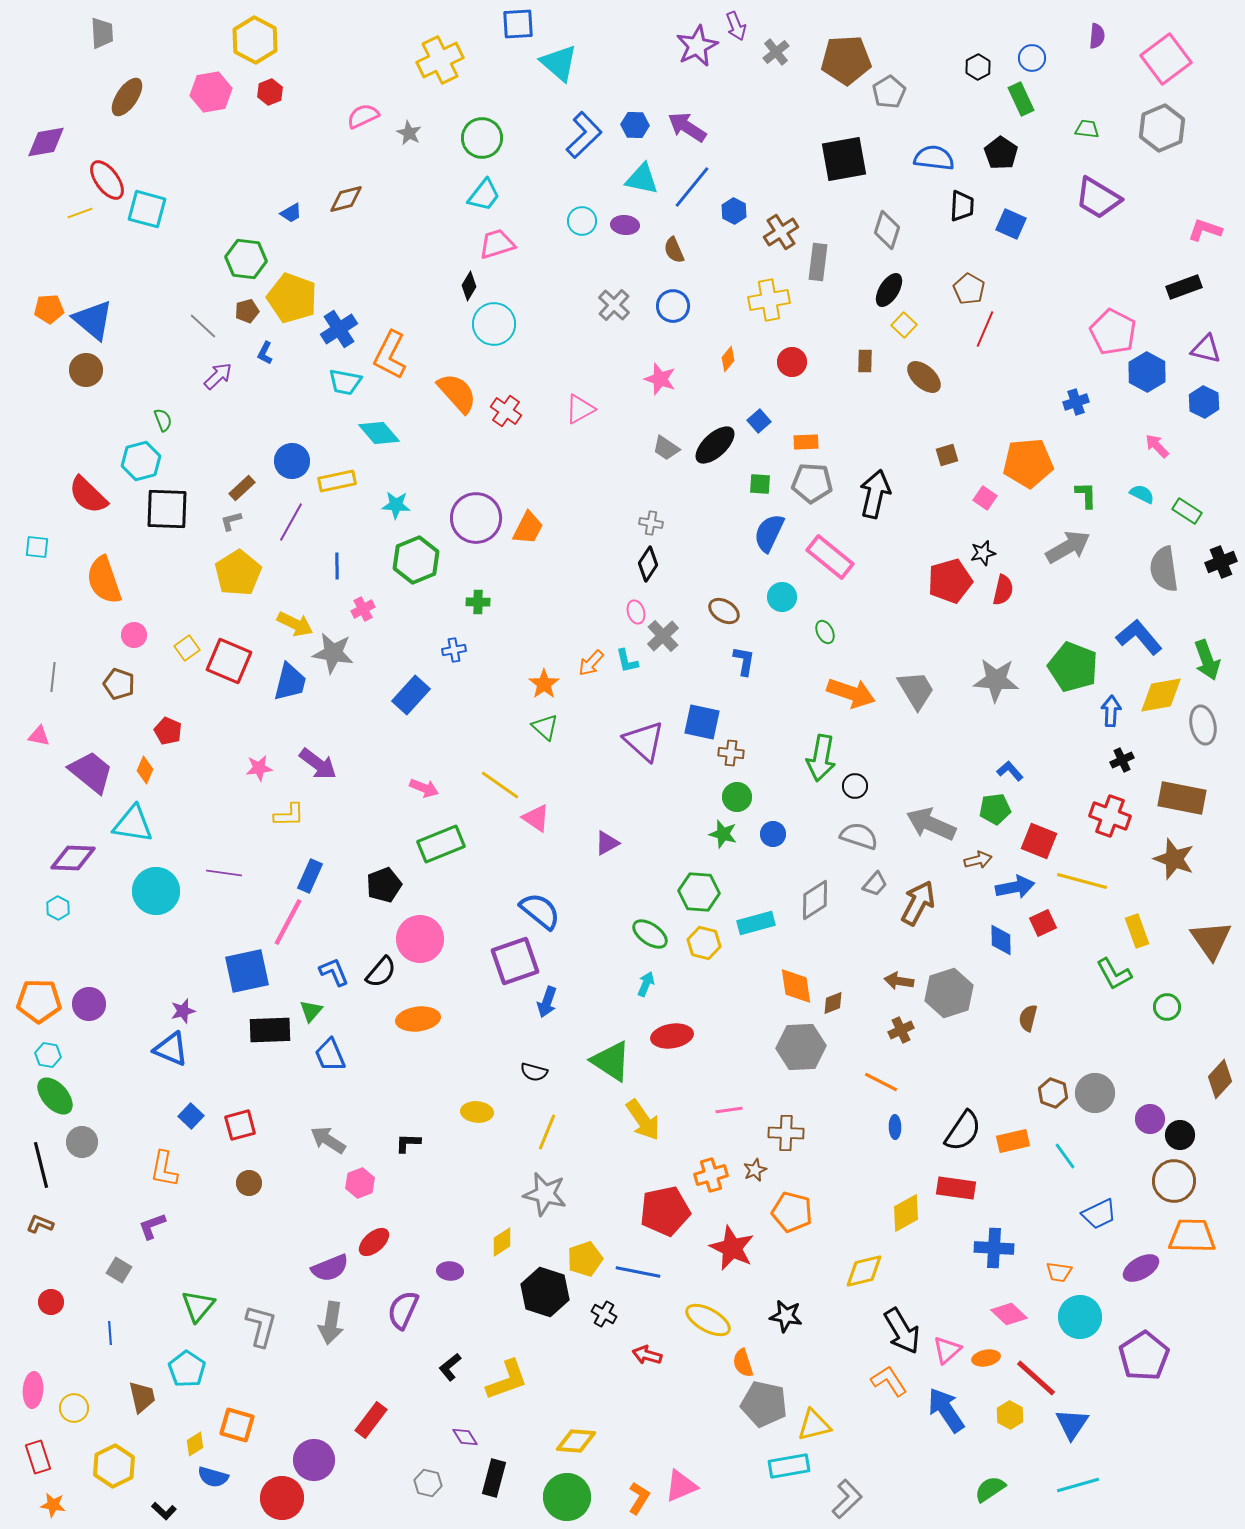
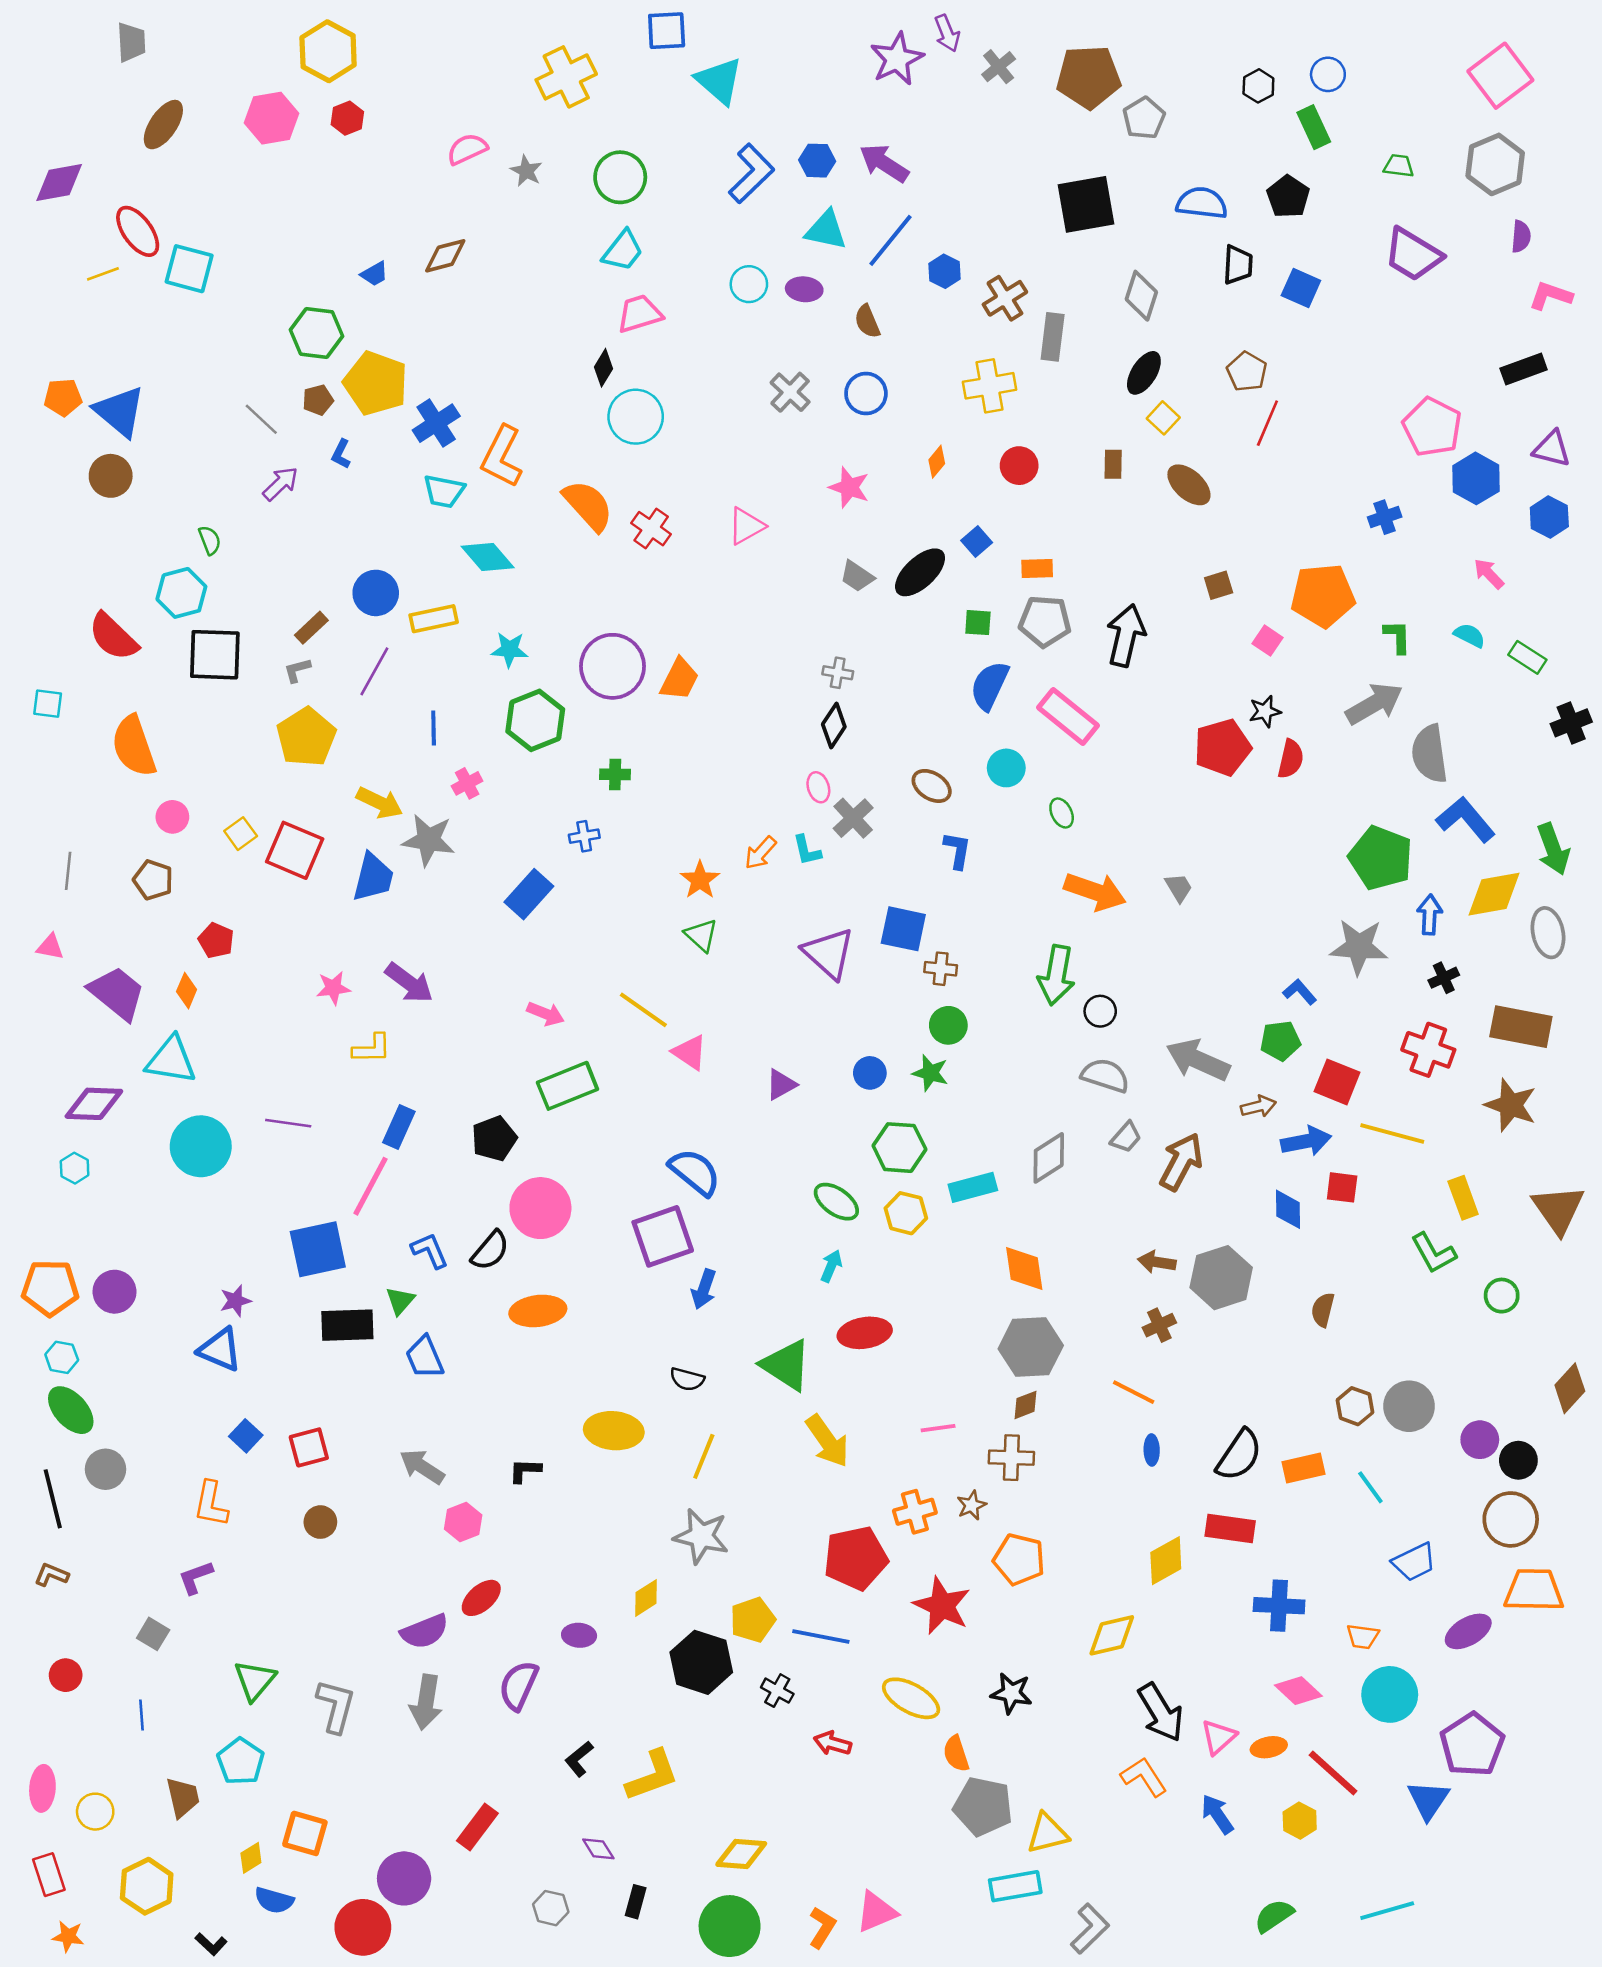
purple semicircle: (1097, 36) -> (1521, 237), moved
gray semicircle: (1164, 569) -> (1430, 754), moved
gray star: (996, 680) -> (1359, 947), moved
gray trapezoid: (916, 690) -> (1179, 888), size x0.6
blue circle: (773, 834) -> (870, 1073), moved
red square: (1043, 923) -> (1342, 1187), turned 32
brown diamond: (833, 1003) -> (1026, 1405), moved
yellow ellipse: (477, 1112) -> (614, 1431), size x1.4
blue arrow: (946, 1410) -> (1217, 1814), size x0.7
blue triangle: (1072, 1424) -> (1428, 1800), moved
black rectangle: (494, 1478) -> (636, 1902), size x0.7

